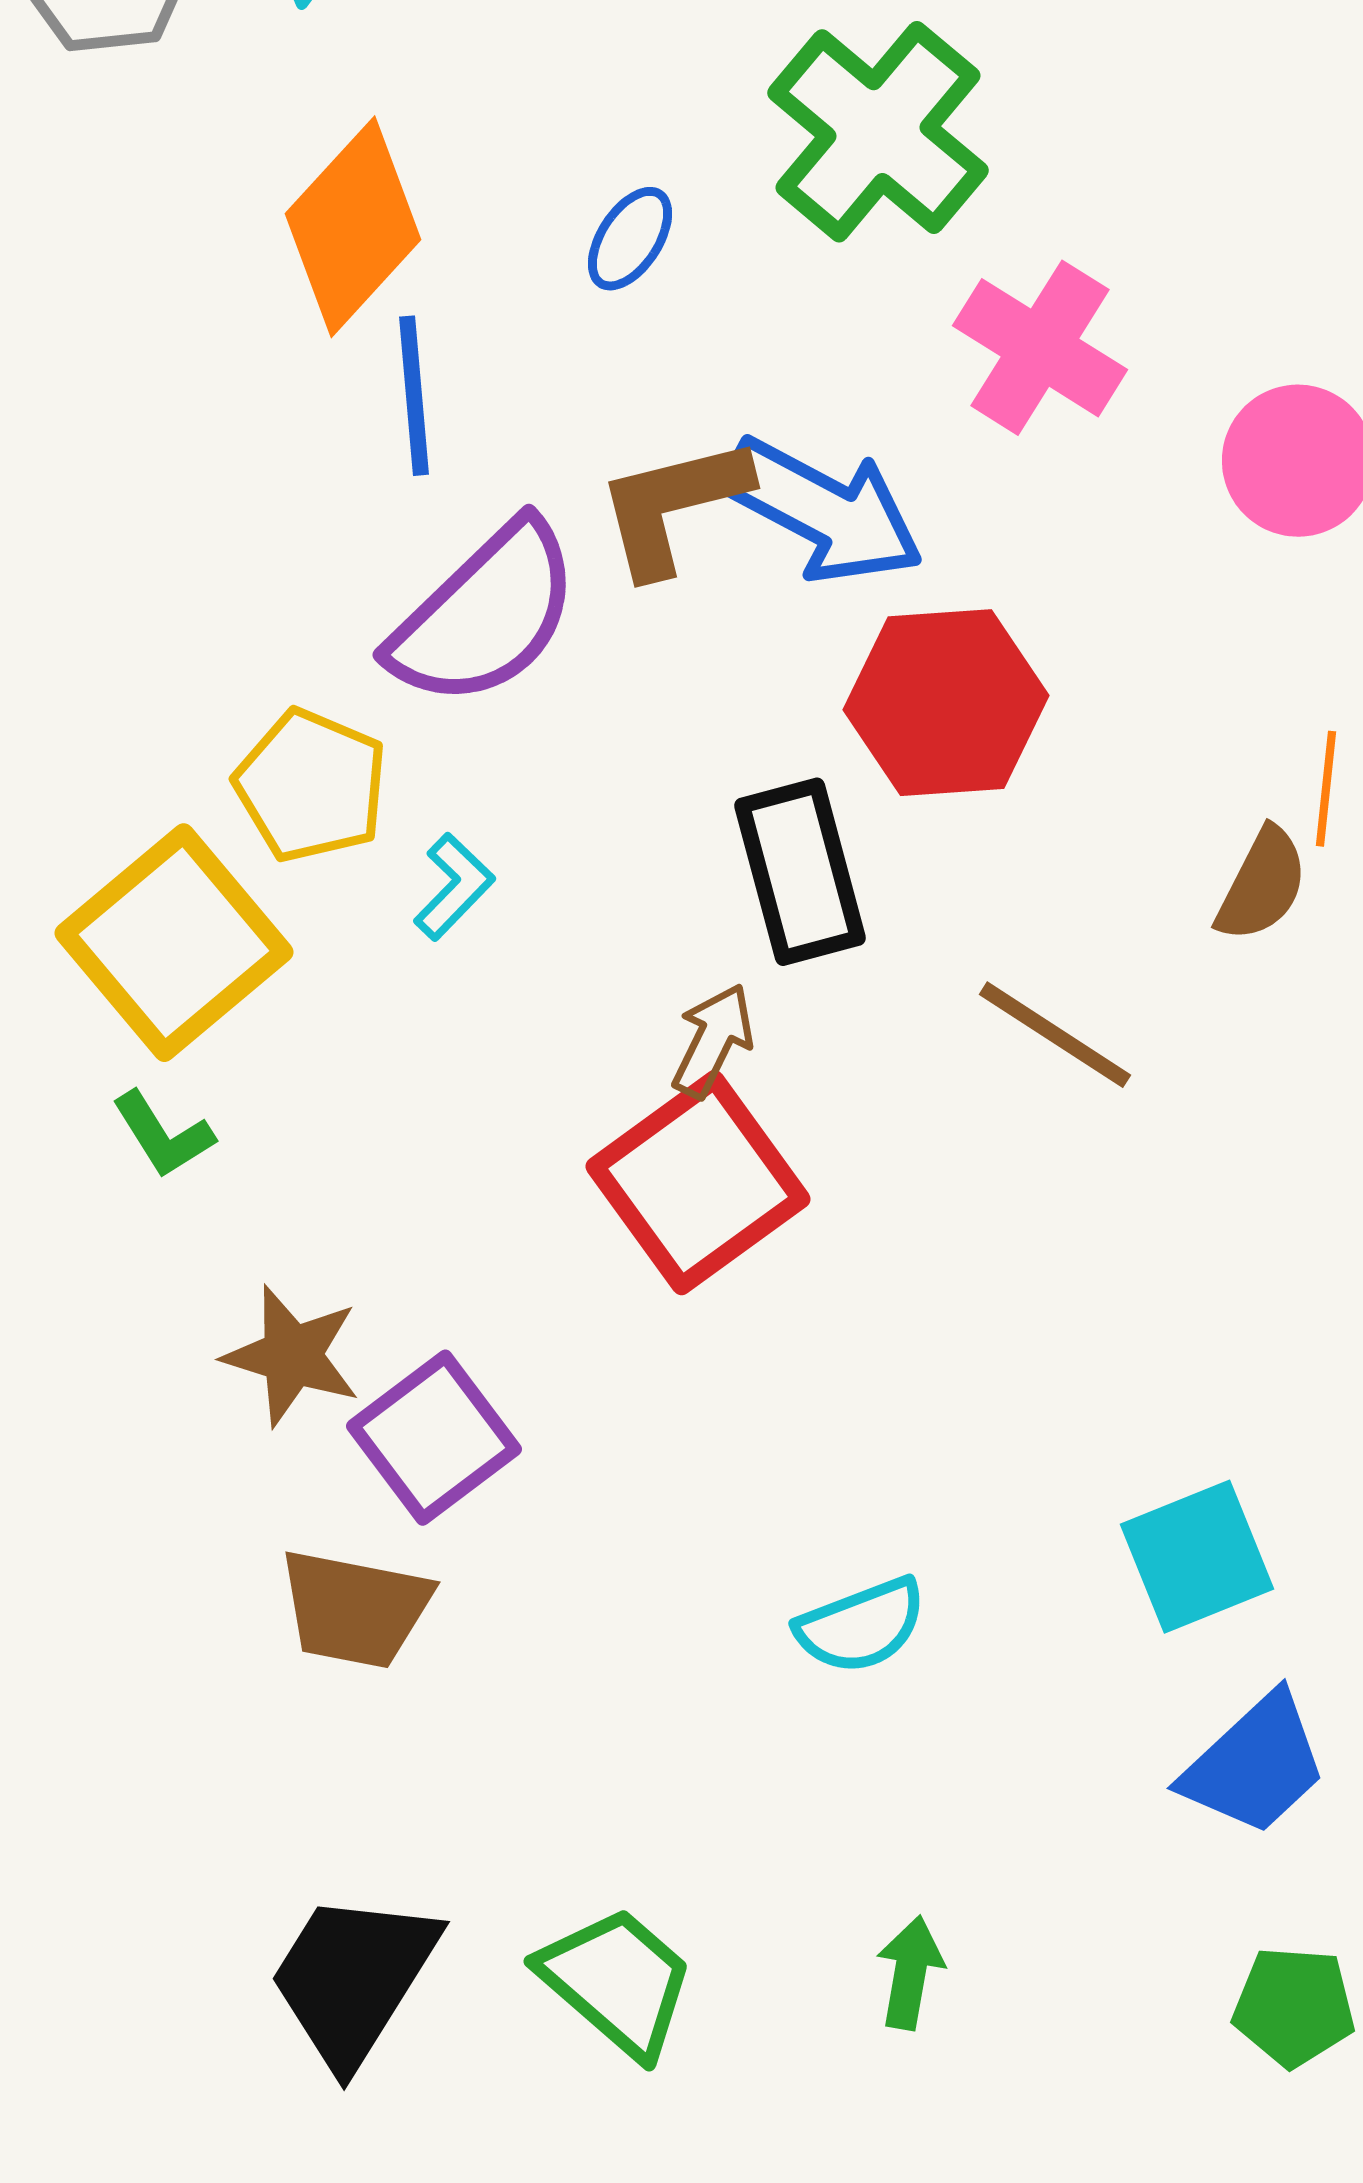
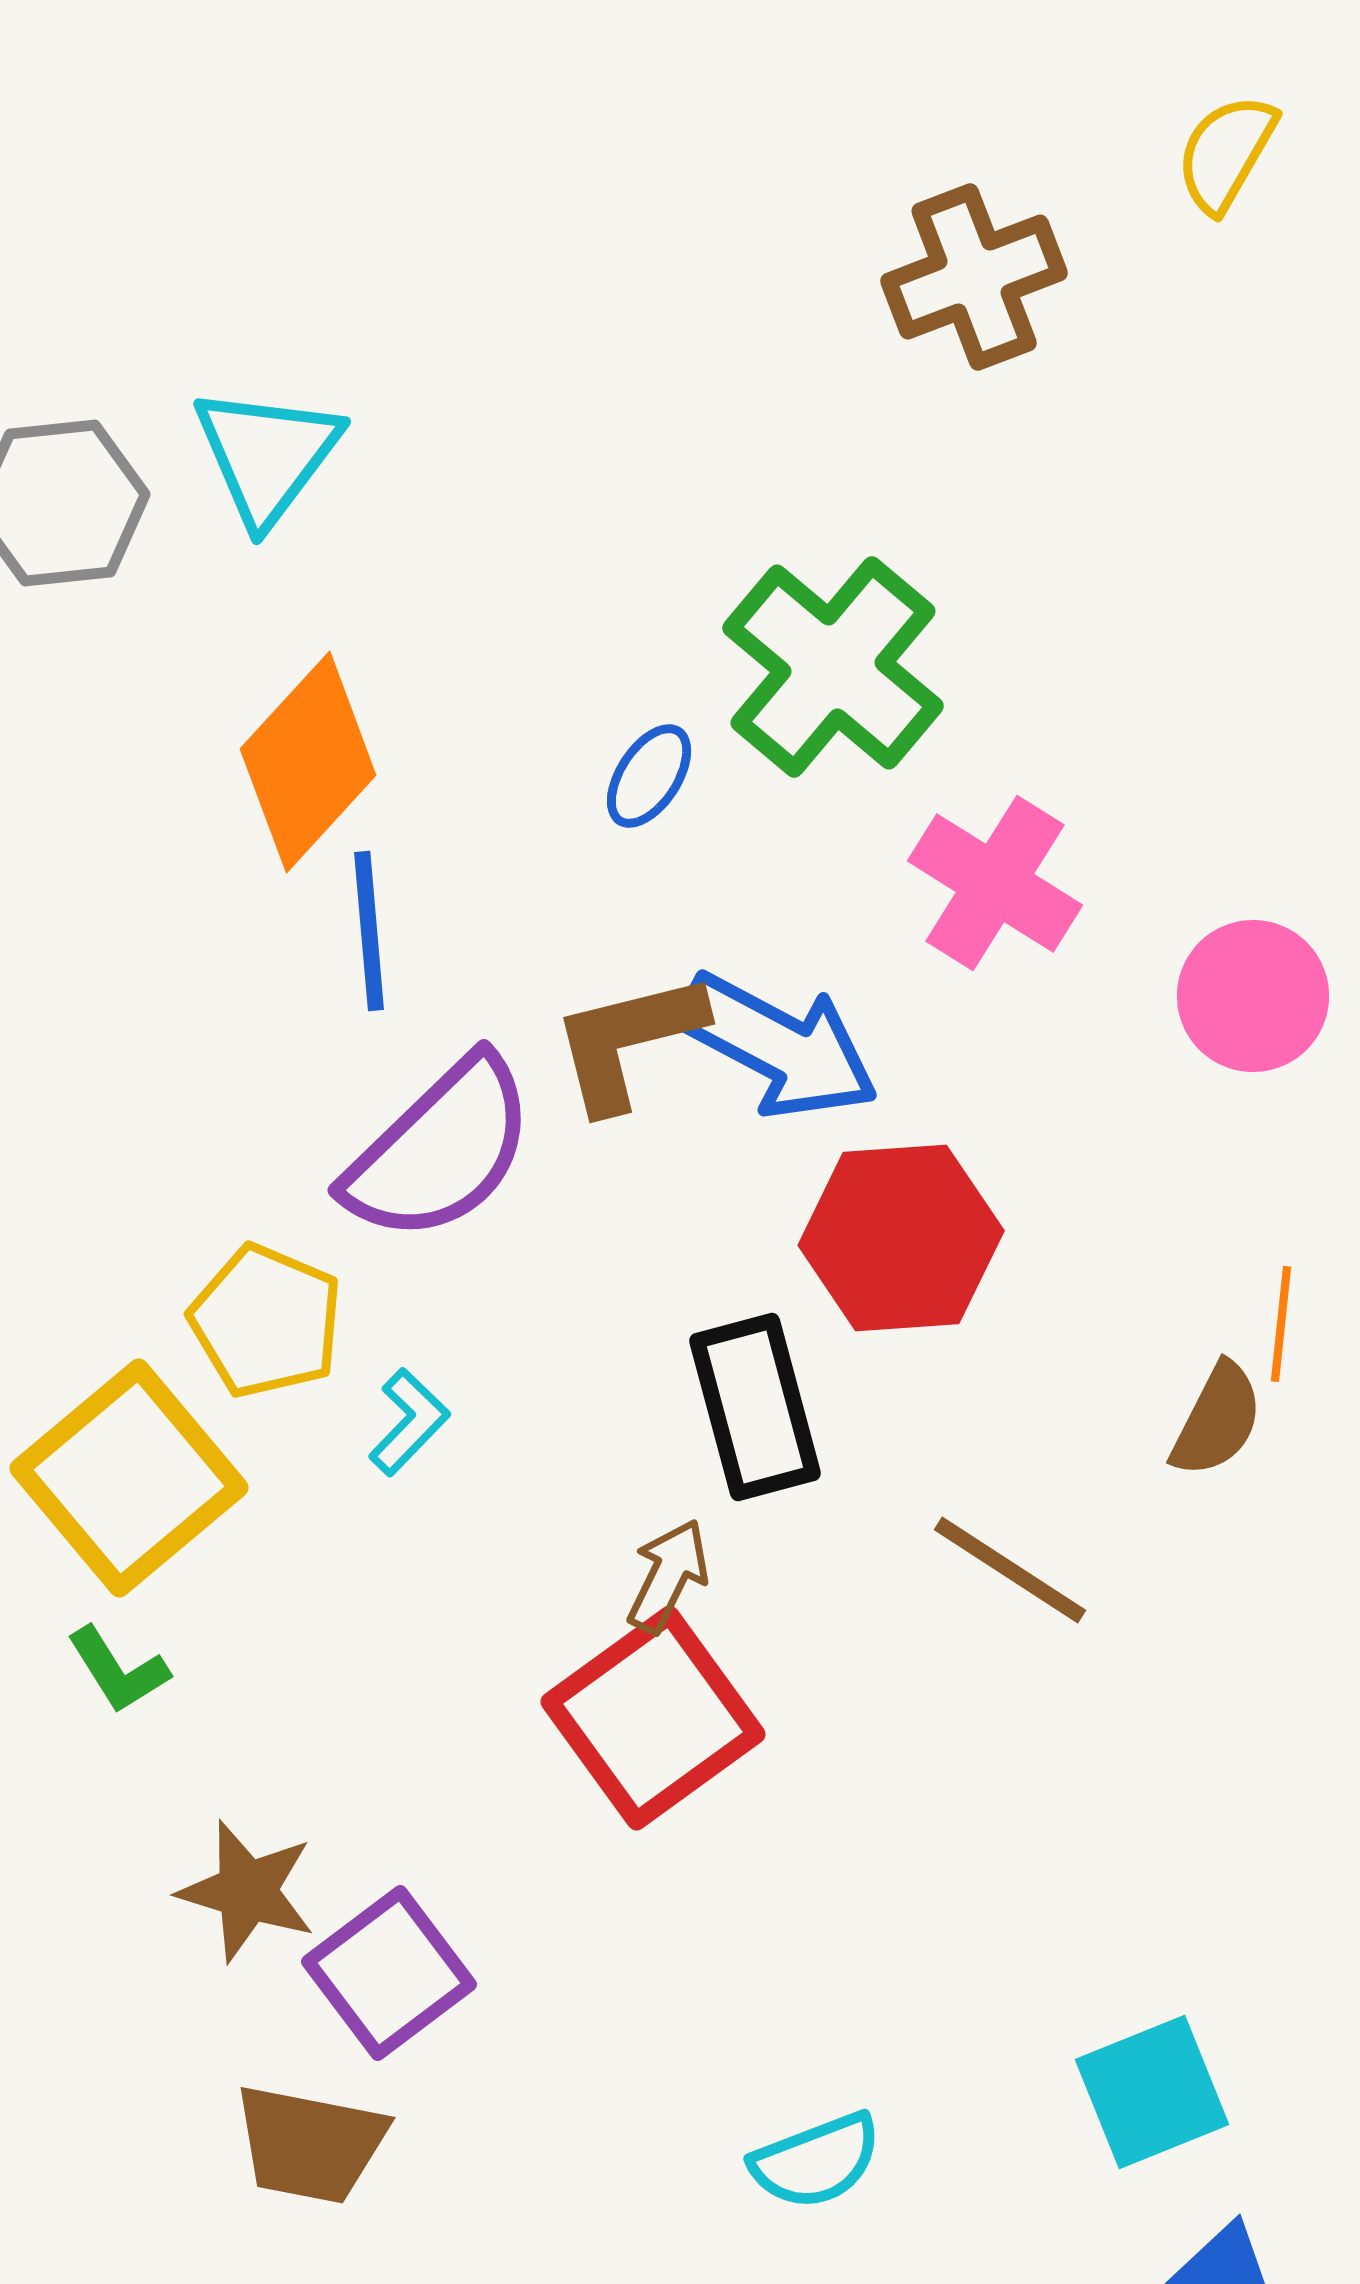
blue ellipse: (630, 239) -> (649, 776), moved

